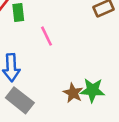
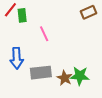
gray rectangle: (20, 100) -> (41, 73), moved, turned -45

